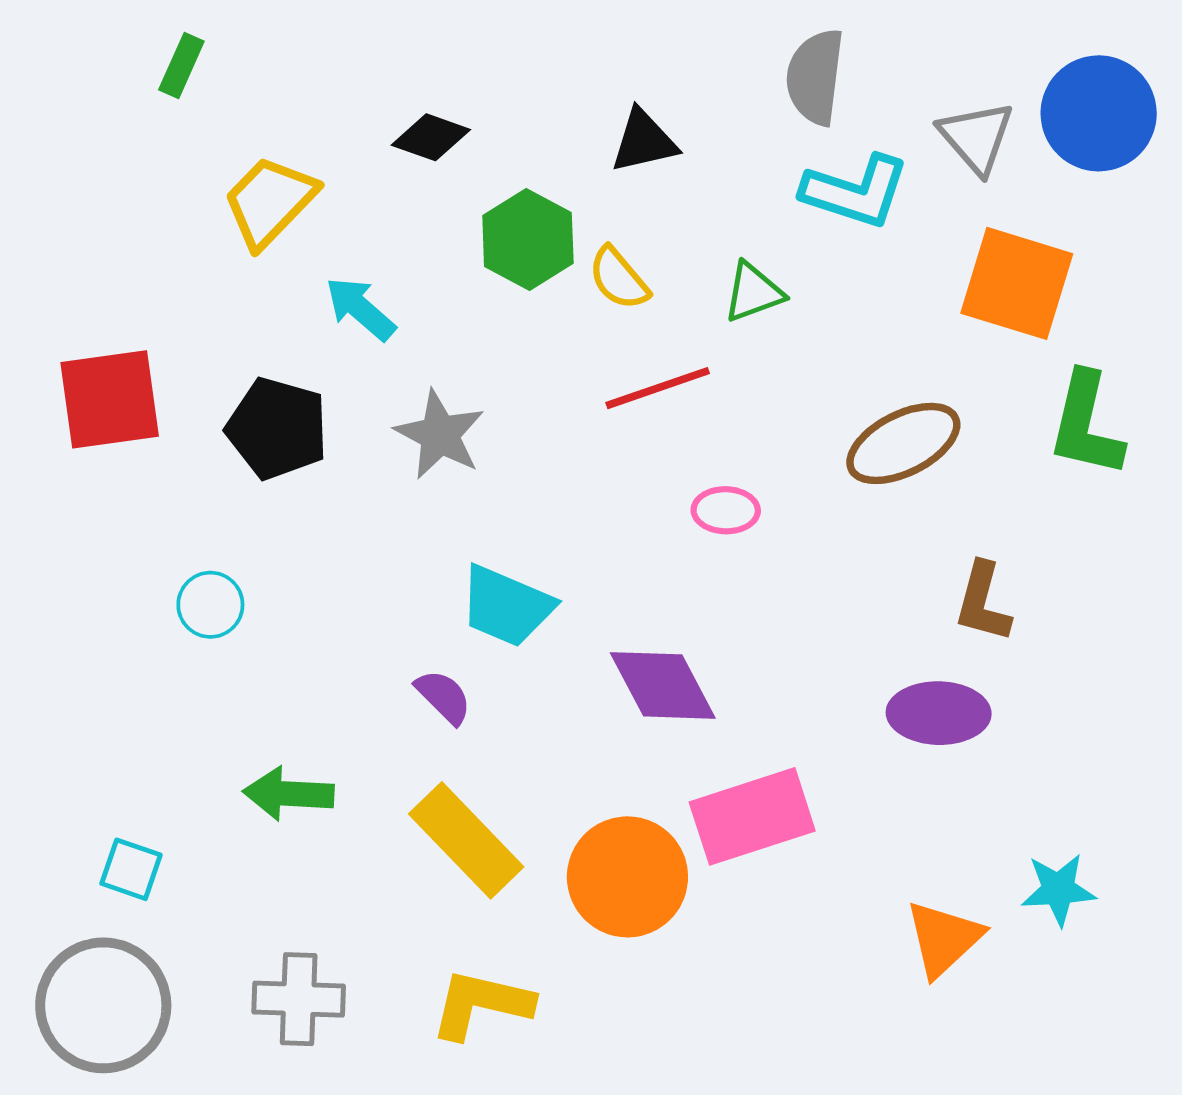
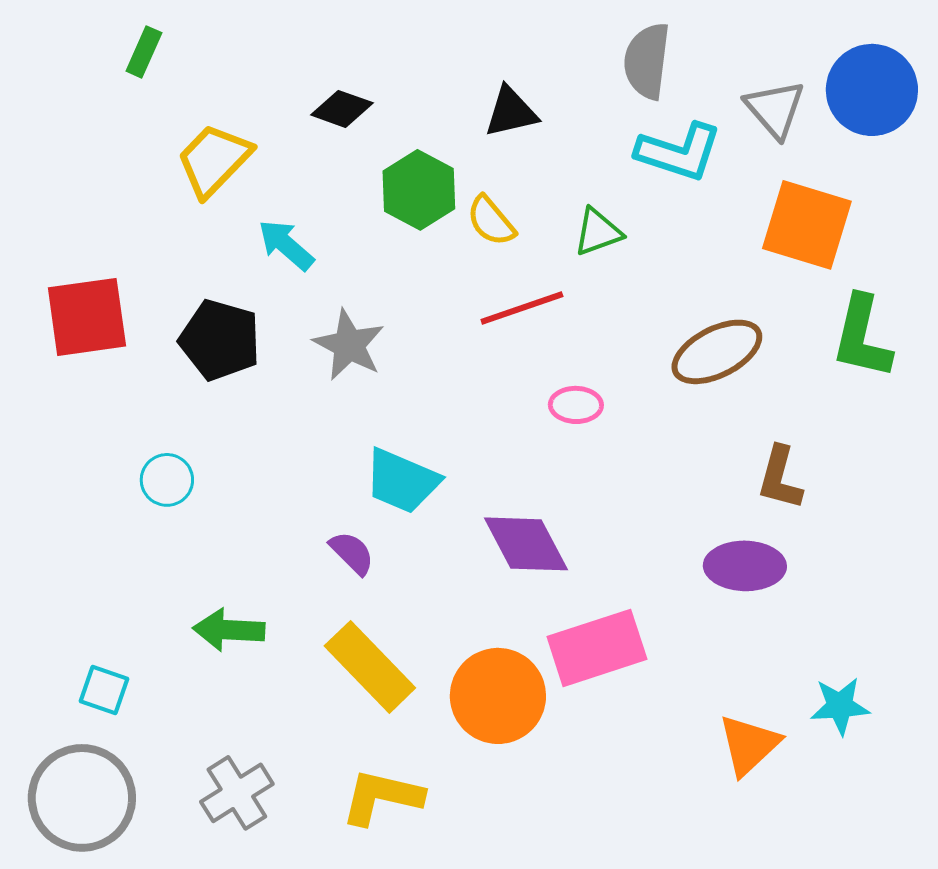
gray cross: (299, 999) -> (237, 793), turned -34

